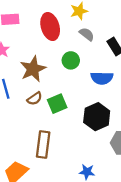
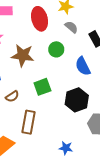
brown star: (33, 69) -> (23, 55), turned 30
blue semicircle: (102, 78) -> (83, 66), turned 60
brown semicircle: (35, 99) -> (12, 96), moved

